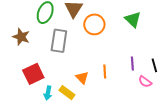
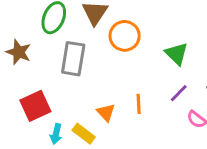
green triangle: (133, 19) -> (177, 54), moved
purple line: (132, 64) -> (179, 93), turned 48

